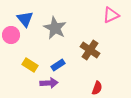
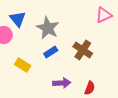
blue rectangle: (58, 65) -> (51, 52), moved
purple arrow: (49, 83) -> (62, 83), moved

